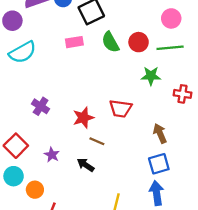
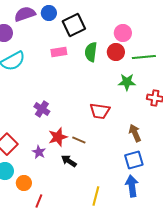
pink circle: (171, 18) -> (123, 33), moved
green semicircle: (110, 42) -> (91, 52), turned 36
purple cross: (41, 106) -> (42, 109), moved
red star: (83, 118) -> (58, 137), moved

